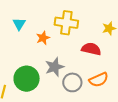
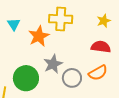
orange star: (43, 38) -> (39, 36), size x1.5
red semicircle: (91, 49) -> (101, 47), moved

